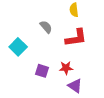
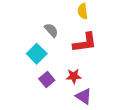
cyan square: (18, 47) -> (37, 54), moved
purple square: (42, 71) -> (47, 79), turned 32

